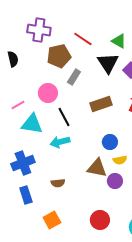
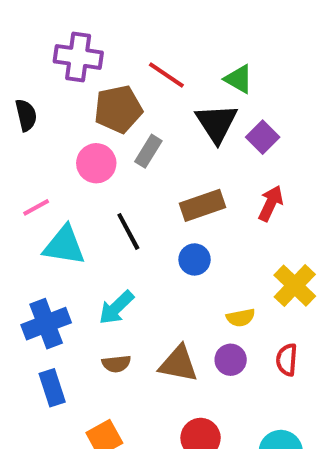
pink circle: (48, 93) -> (96, 163), moved
cyan arrow: (60, 142) -> (116, 308), moved, turned -30
blue circle: (110, 142) -> (195, 259), moved
brown triangle: (97, 168) -> (178, 364), moved

